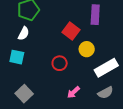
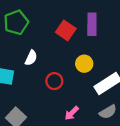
red square: (71, 31) -> (66, 30), moved
white semicircle: (24, 33) -> (31, 58), moved

